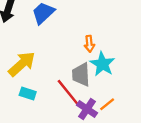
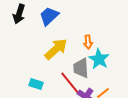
yellow arrow: (22, 64) -> (56, 49), moved

